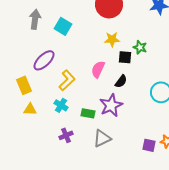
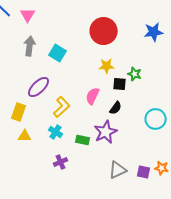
yellow rectangle: (24, 85) -> (19, 112), turned 42
gray triangle: (102, 138) -> (118, 170), moved

